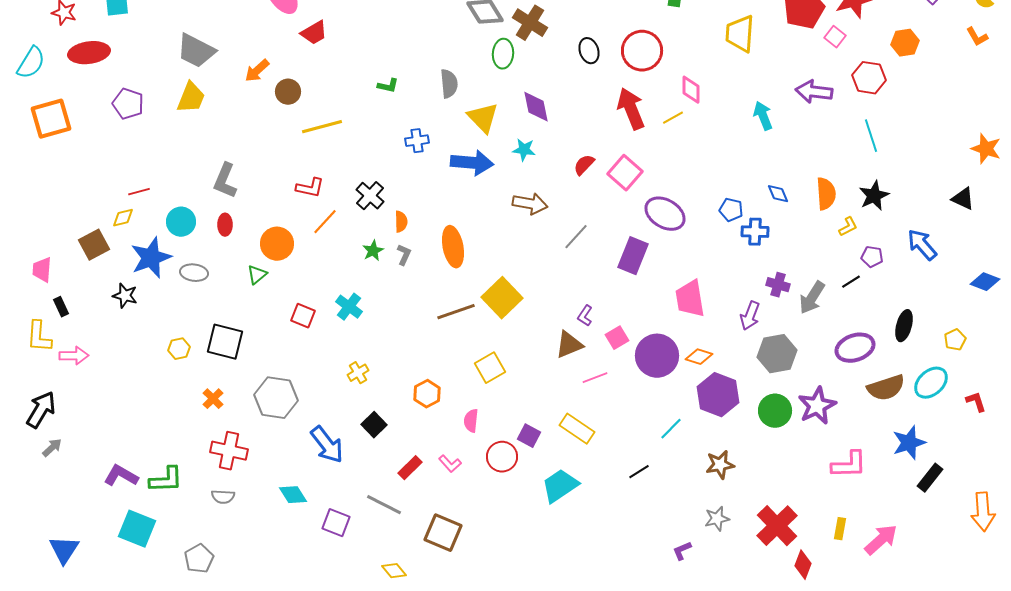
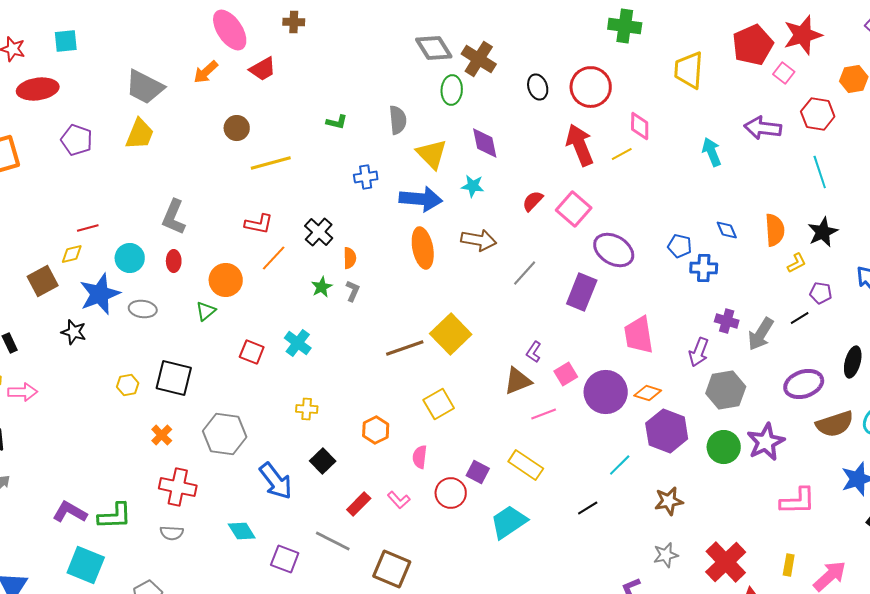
orange arrow: (257, 71) -> (206, 72), moved
orange ellipse: (453, 247) -> (423, 248), moved
yellow cross: (358, 373) -> (307, 409), turned 35

